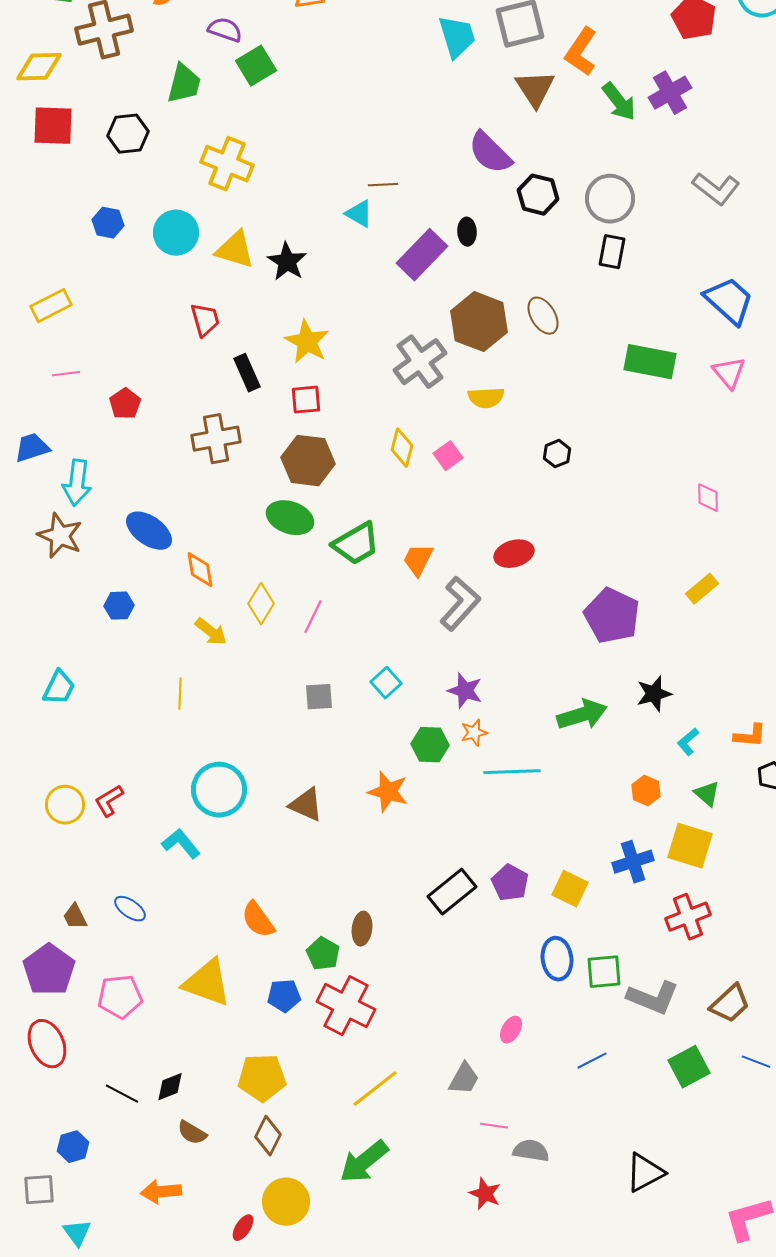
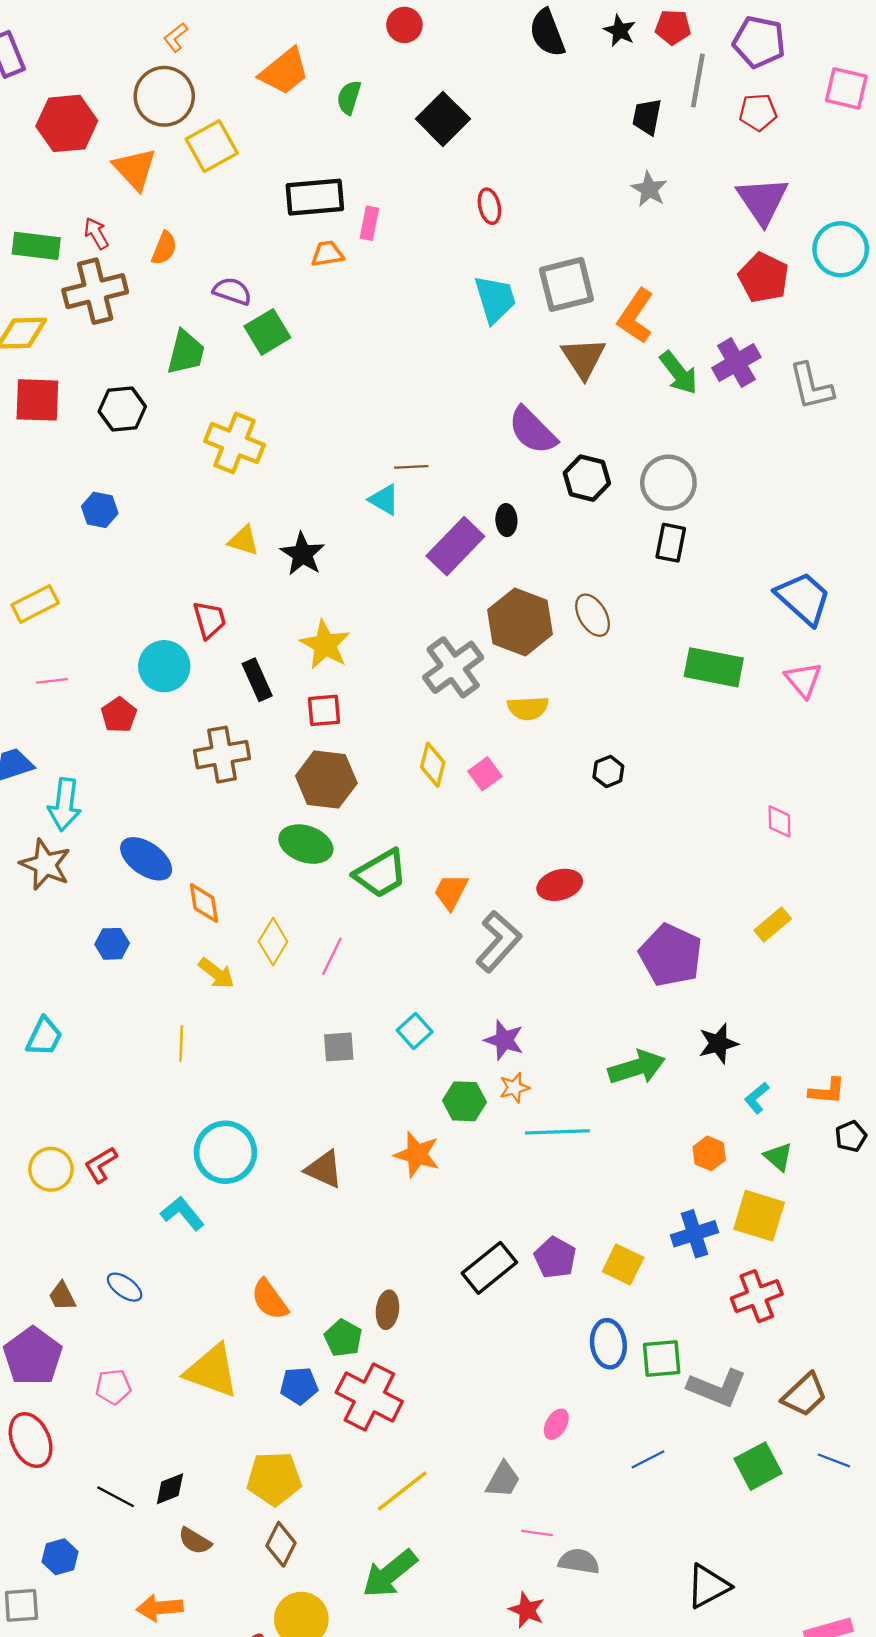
gray L-shape: (716, 189) -> (811, 386), moved, turned 39
cyan circle: (176, 233) -> (164, 666), moved
yellow triangle: (235, 250) -> (244, 540), size x0.7
pink pentagon: (120, 997) -> (113, 1387), size x0.7

